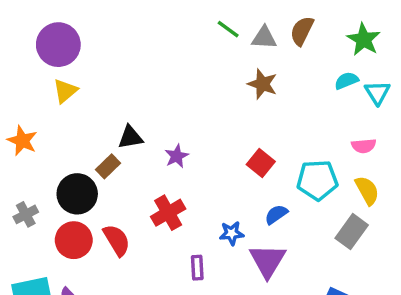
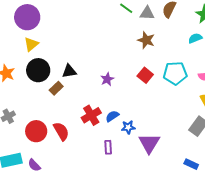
purple star: (177, 156) -> (107, 79), moved
red square: (261, 163) -> (145, 75), moved
cyan pentagon: (317, 180) -> (175, 73), moved
black circle: (77, 194) -> (38, 70), moved
blue semicircle: (276, 214) -> (112, 116), moved

